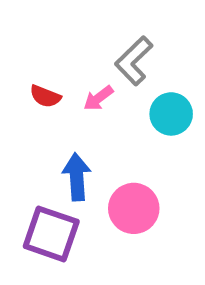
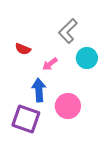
pink arrow: (98, 98) -> (50, 64), moved

